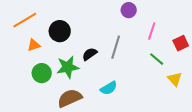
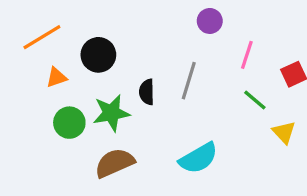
black semicircle: (90, 54) -> (147, 92), turned -56
cyan semicircle: (109, 88) -> (198, 158), moved, size x1.4

